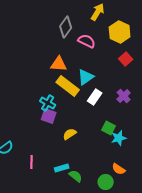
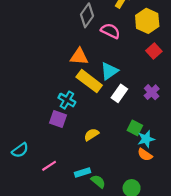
purple square: (49, 116) -> (58, 119), moved
pink line: (32, 162) -> (49, 166), turned 56
orange semicircle: (119, 169) -> (145, 155), moved

